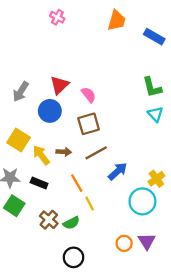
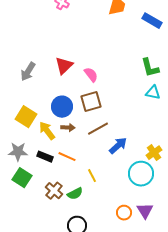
blue circle: (50, 111) -> (62, 107), moved
cyan triangle: (155, 114) -> (153, 93), turned -35
orange line: (77, 183) -> (67, 157), moved, turned -36

